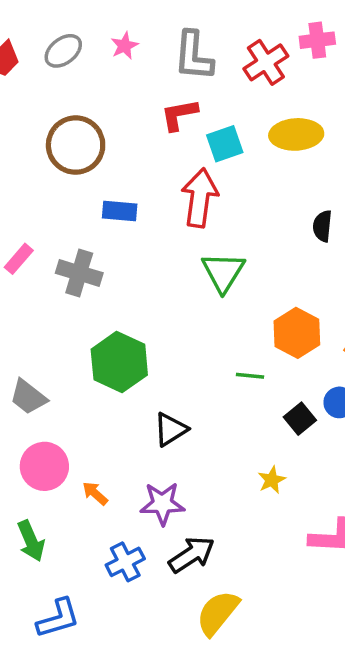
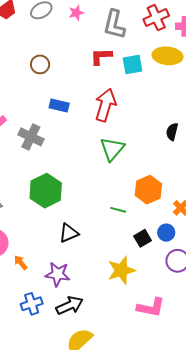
red cross: (266, 62) -> (156, 18), moved
yellow ellipse: (296, 134) -> (167, 56), moved
cyan square: (225, 144) -> (132, 64), moved
brown circle: (76, 145) -> (40, 64), size x0.6
yellow star: (272, 480) -> (121, 270), size x1.8

